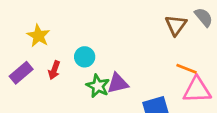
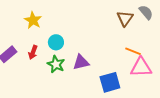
yellow star: (38, 36) -> (33, 20), moved
green star: (98, 86) -> (56, 64), moved

